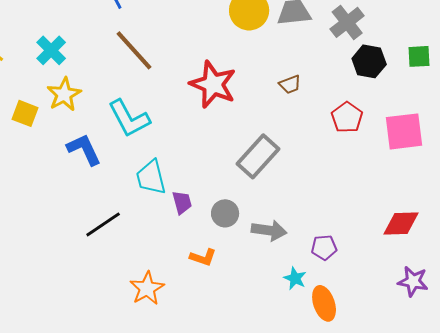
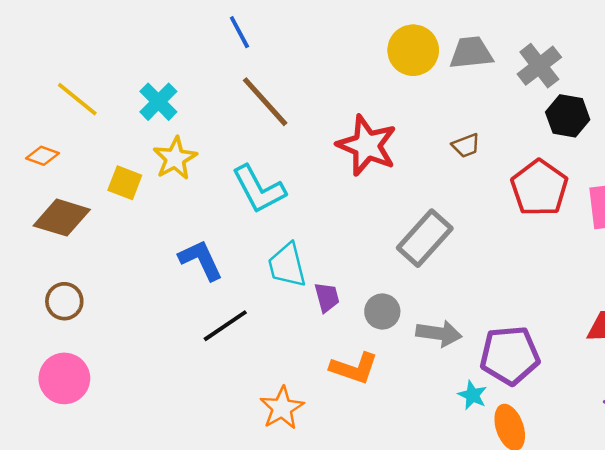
red pentagon: (347, 117) -> (539, 188), size x1.4
blue L-shape: (84, 149) -> (201, 260), moved
purple pentagon: (324, 247) -> (510, 355), size x1.8
orange L-shape: (203, 257) -> (354, 368), size x1.4

